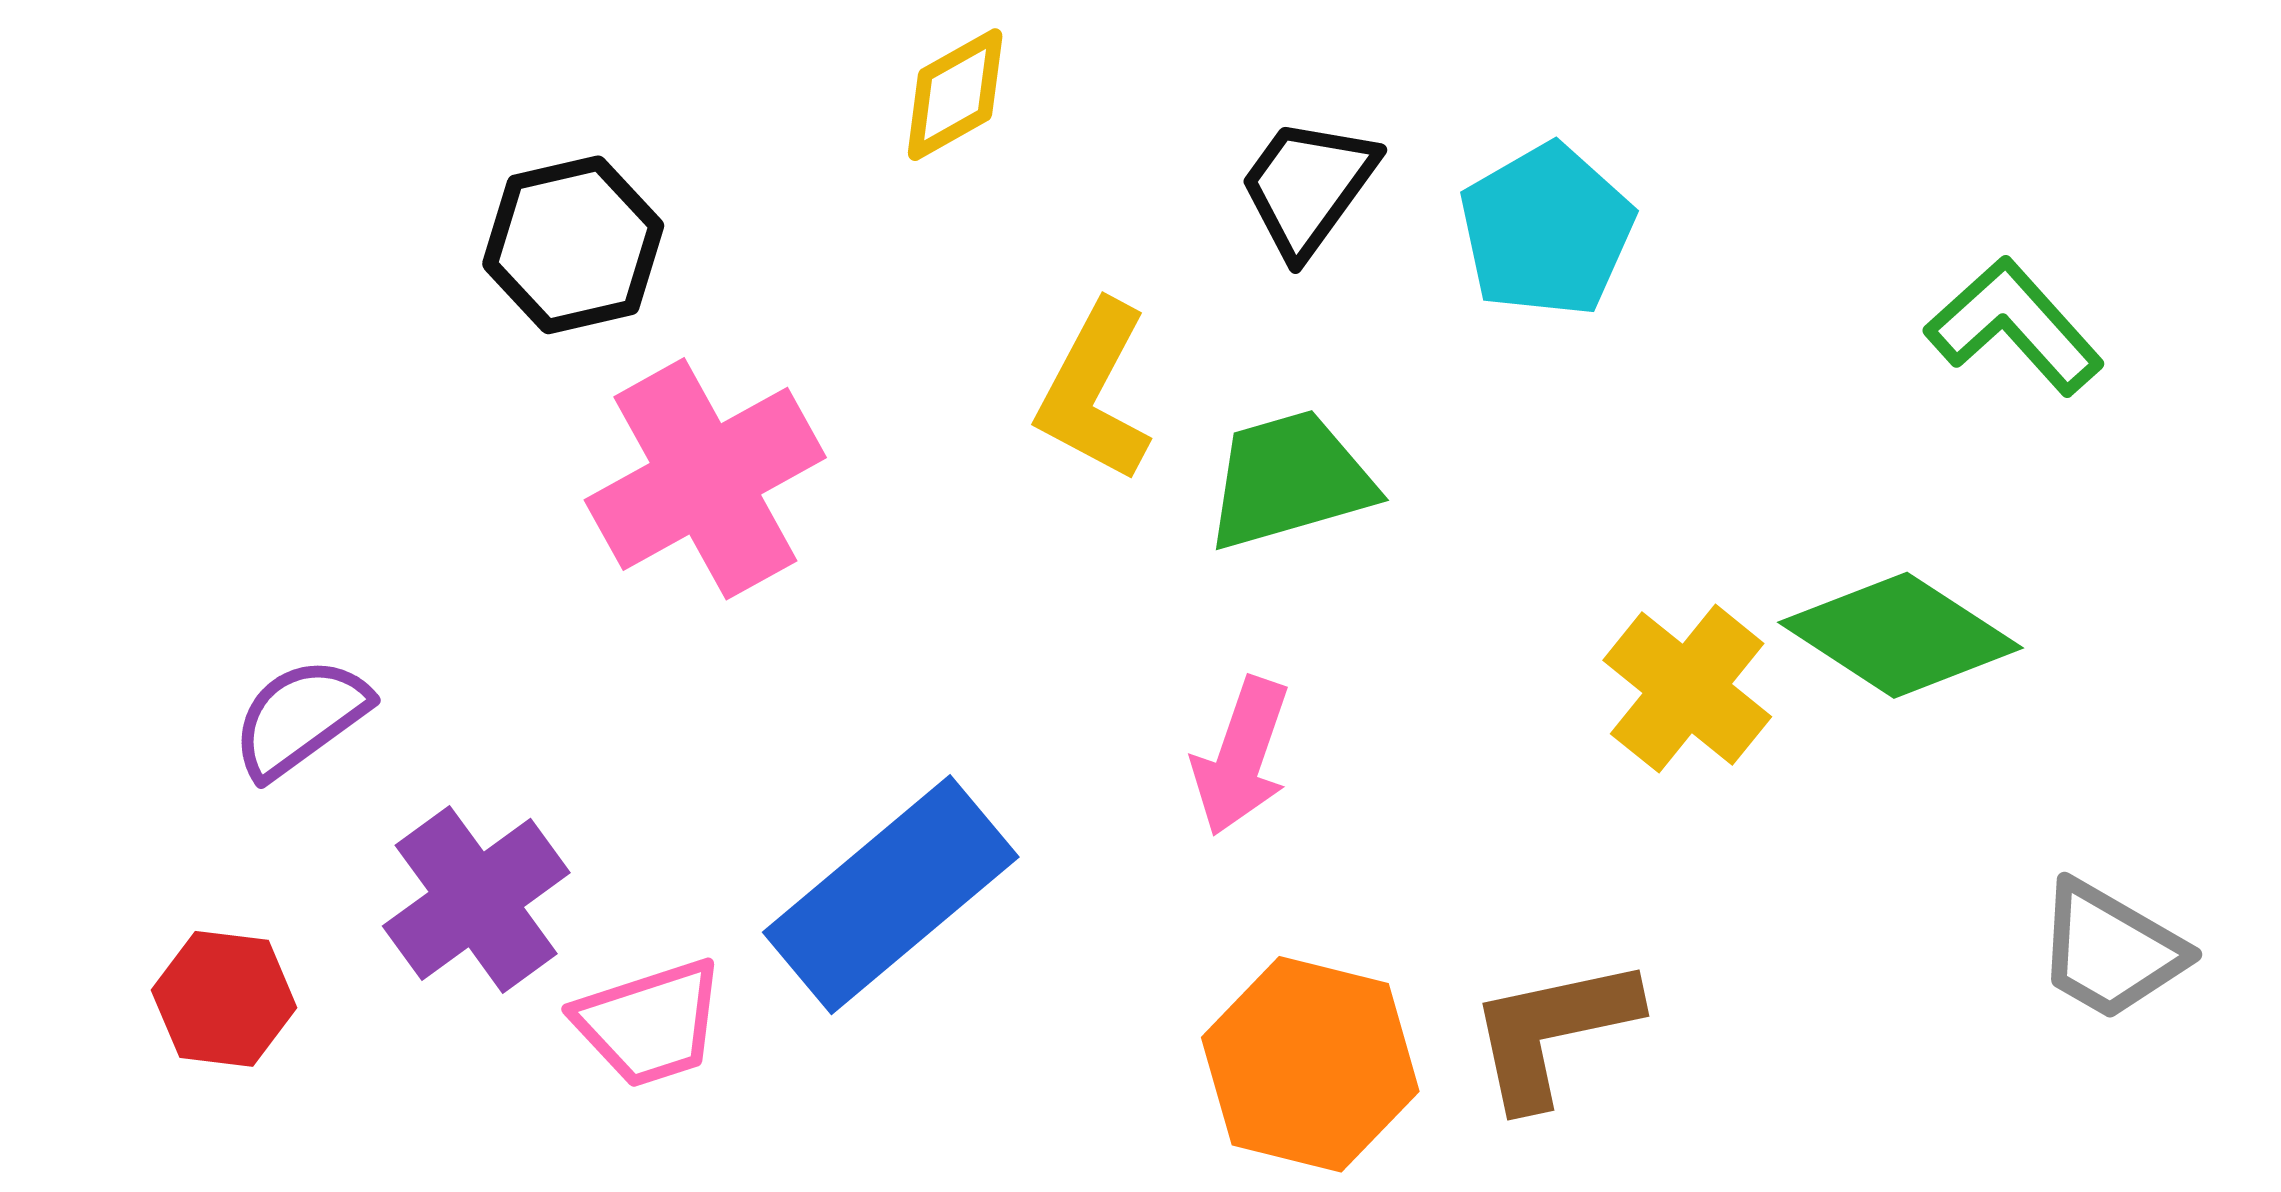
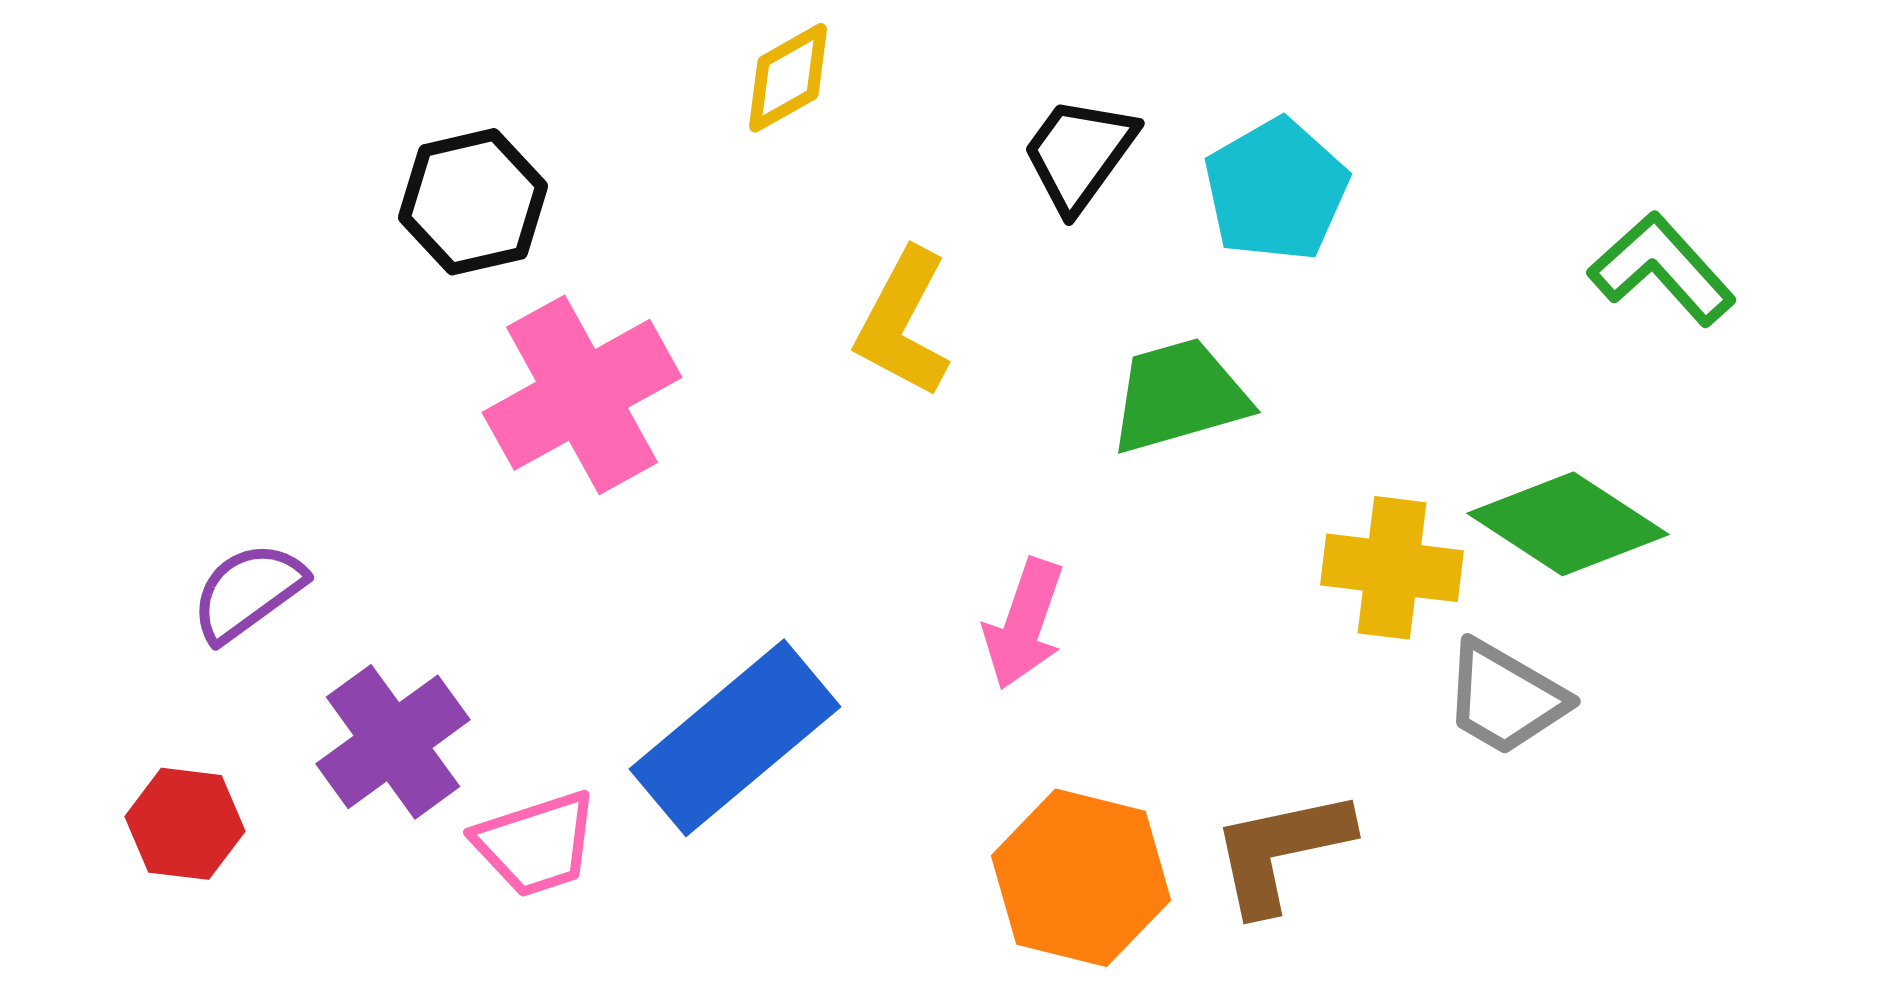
green trapezoid: (1290, 480) -> (1179, 396), moved
yellow cross: (1687, 689) -> (1392, 568), turned -32
gray trapezoid: (2110, 950) -> (1505, 698), moved

